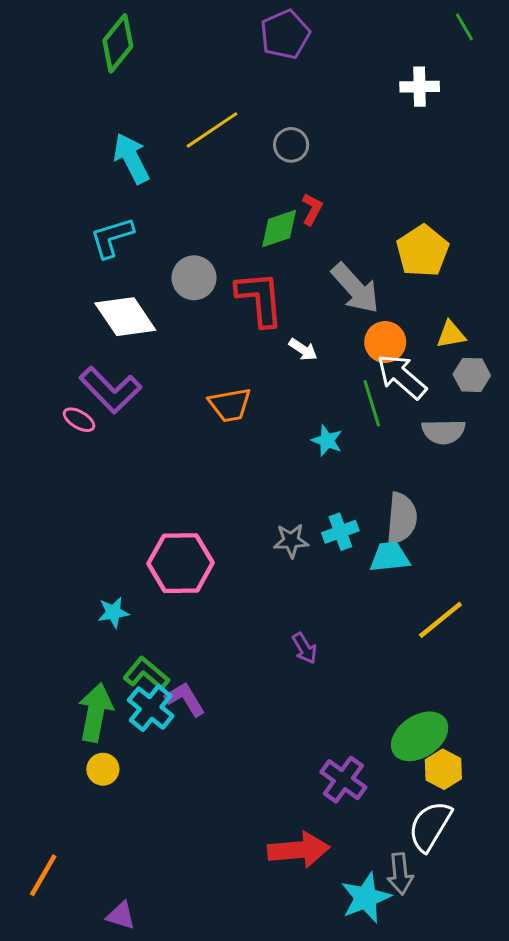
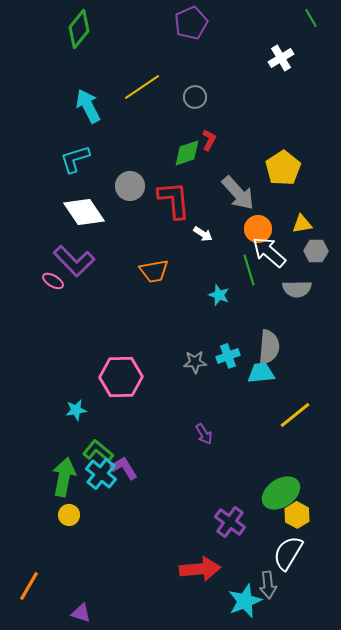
white cross: (420, 87) -> (281, 58), turned -30

